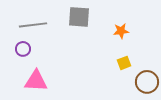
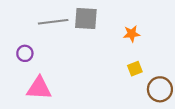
gray line: (33, 25) -> (53, 22), moved

